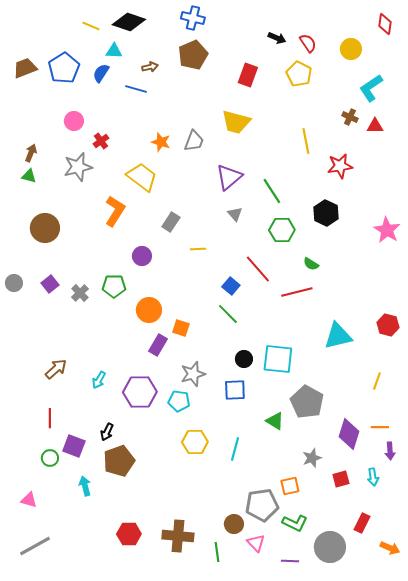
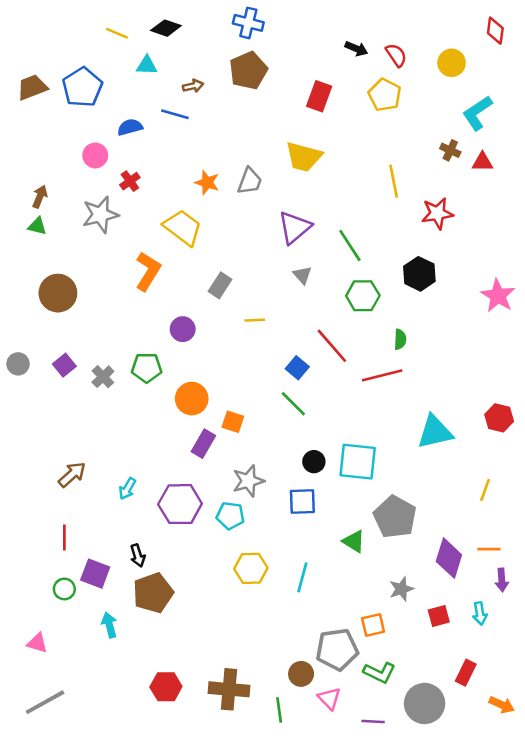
black diamond: (129, 22) -> (166, 28), size x0.7
blue semicircle: (101, 73) -> (130, 127), moved, turned 42
green semicircle: (311, 264) -> (400, 339), turned -119
black arrow: (107, 432) -> (138, 556), turned -42

